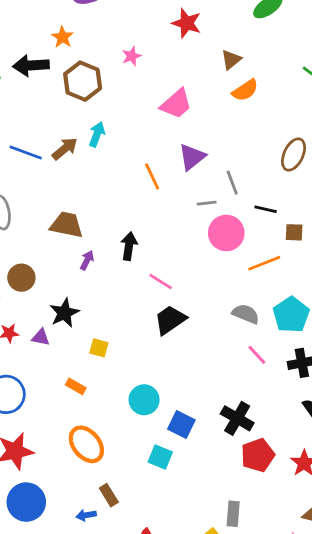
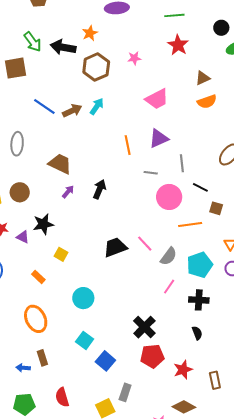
gray line: (207, 203) -> (151, 173), moved
pink line: (161, 281) -> (145, 244), moved
gray semicircle: (246, 314) -> (168, 256), turned 90
pink line: (257, 355) -> (169, 287), turned 63
blue square: (181, 424) -> (105, 361), moved

